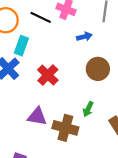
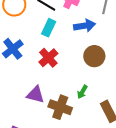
blue arrow: (84, 37) -> (85, 26), size x1.5
cyan rectangle: (21, 46) -> (49, 28), moved

